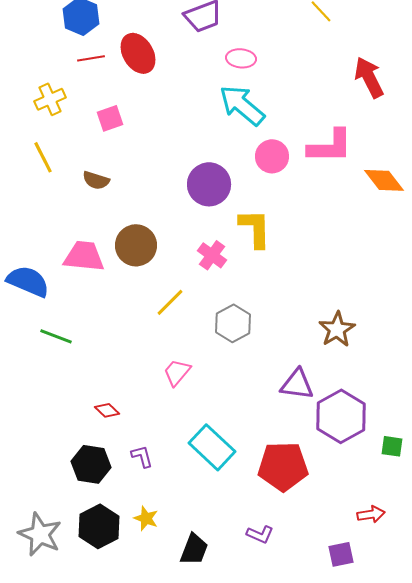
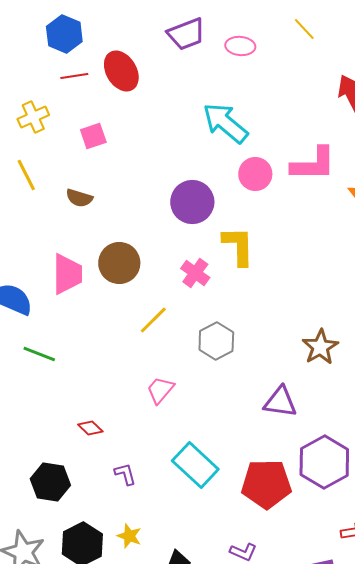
pink ellipse: (241, 58) -> (240, 46), moved
pink trapezoid: (84, 256) -> (67, 274), turned 84
purple hexagon: (341, 416) -> (324, 462), moved
black hexagon: (91, 464) -> (50, 482), moved

